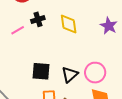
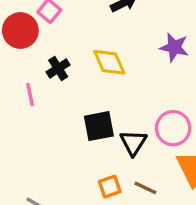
pink line: (18, 30) -> (30, 95), turned -56
black square: (41, 71) -> (99, 126), moved

